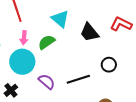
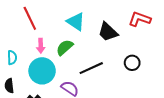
black line: (78, 79) -> (91, 68), moved

